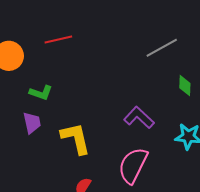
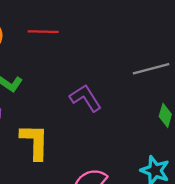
purple L-shape: (139, 118) -> (86, 98), moved

